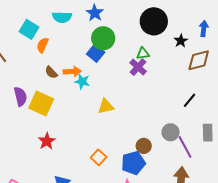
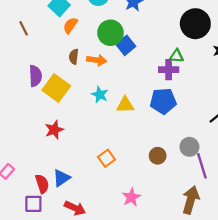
green circle: (103, 38) -> (110, 33), moved
purple cross: (138, 67) -> (169, 70), turned 36
brown semicircle: (51, 72) -> (74, 57), turned 40
cyan star: (82, 81) -> (100, 95), moved
blue pentagon: (133, 163) -> (163, 101), moved

